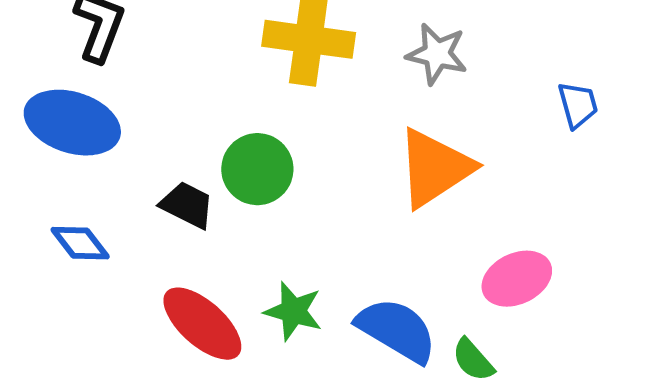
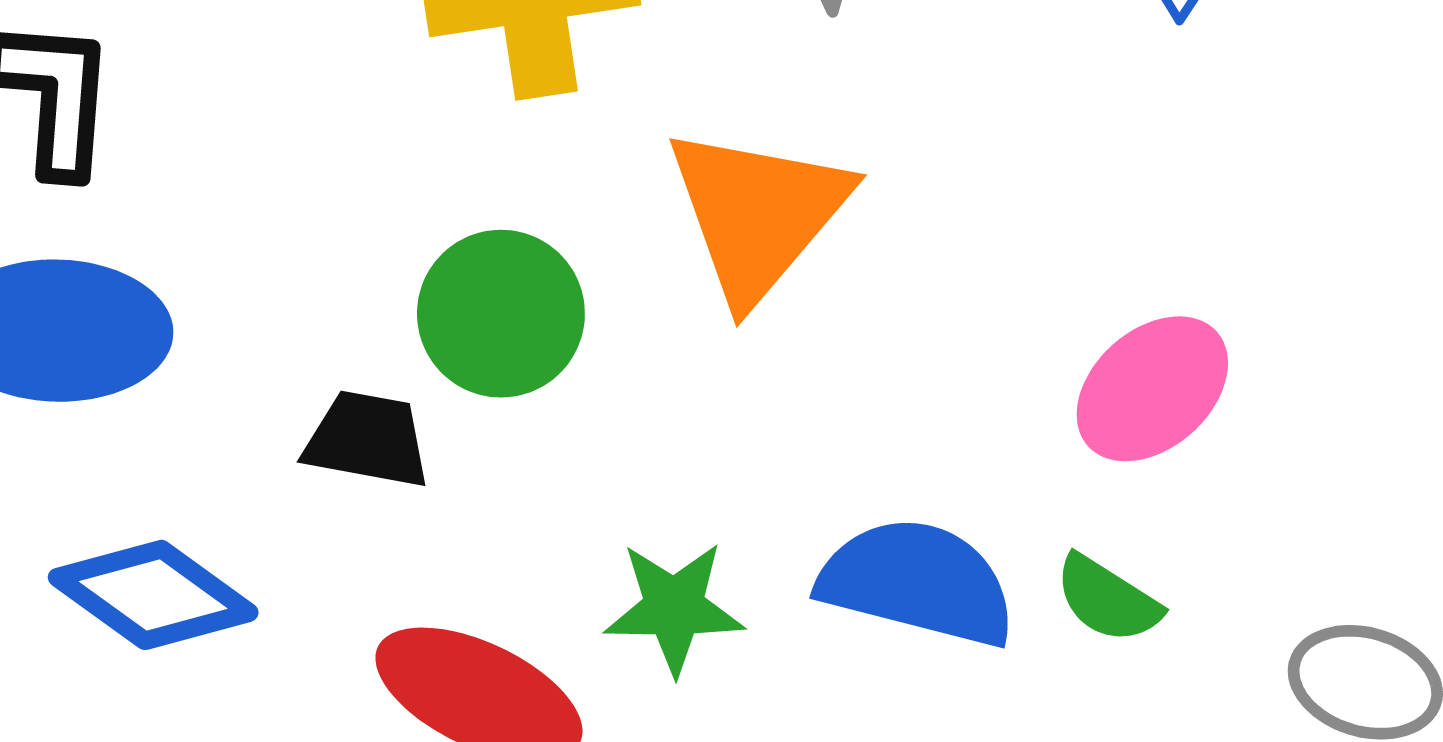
orange triangle: (435, 168) -> (758, 214), moved
blue diamond: (80, 243) -> (153, 595), size x1.4

